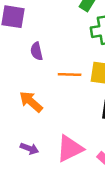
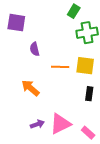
purple arrow: (29, 149) -> (37, 124), moved, turned -40

